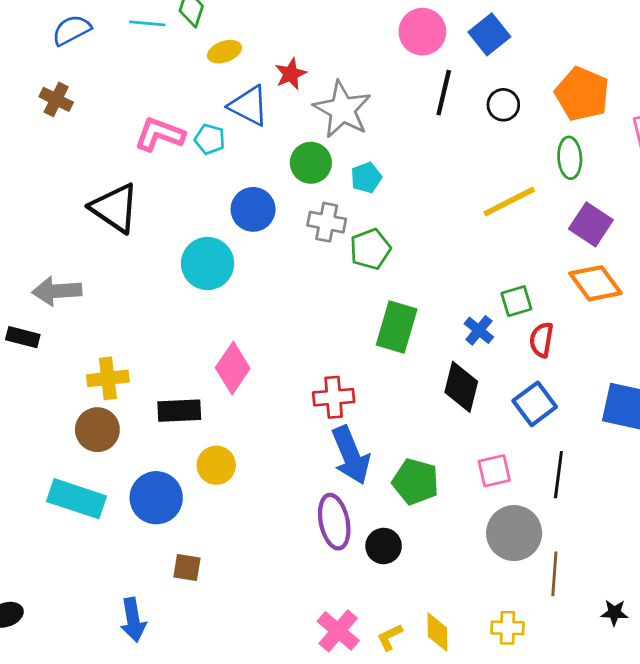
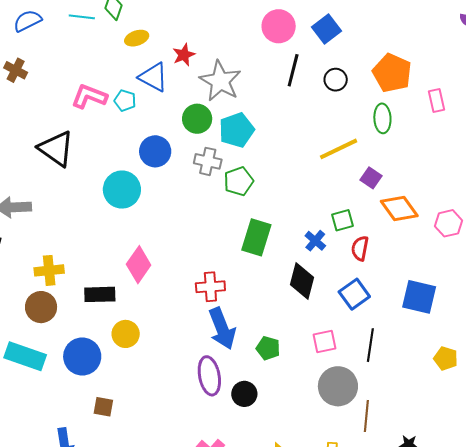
cyan pentagon: (366, 178) -> (237, 130), size x1.6
purple square: (591, 224) -> (371, 178), moved, size x0.7
green pentagon: (416, 482) -> (268, 348), size x0.7

